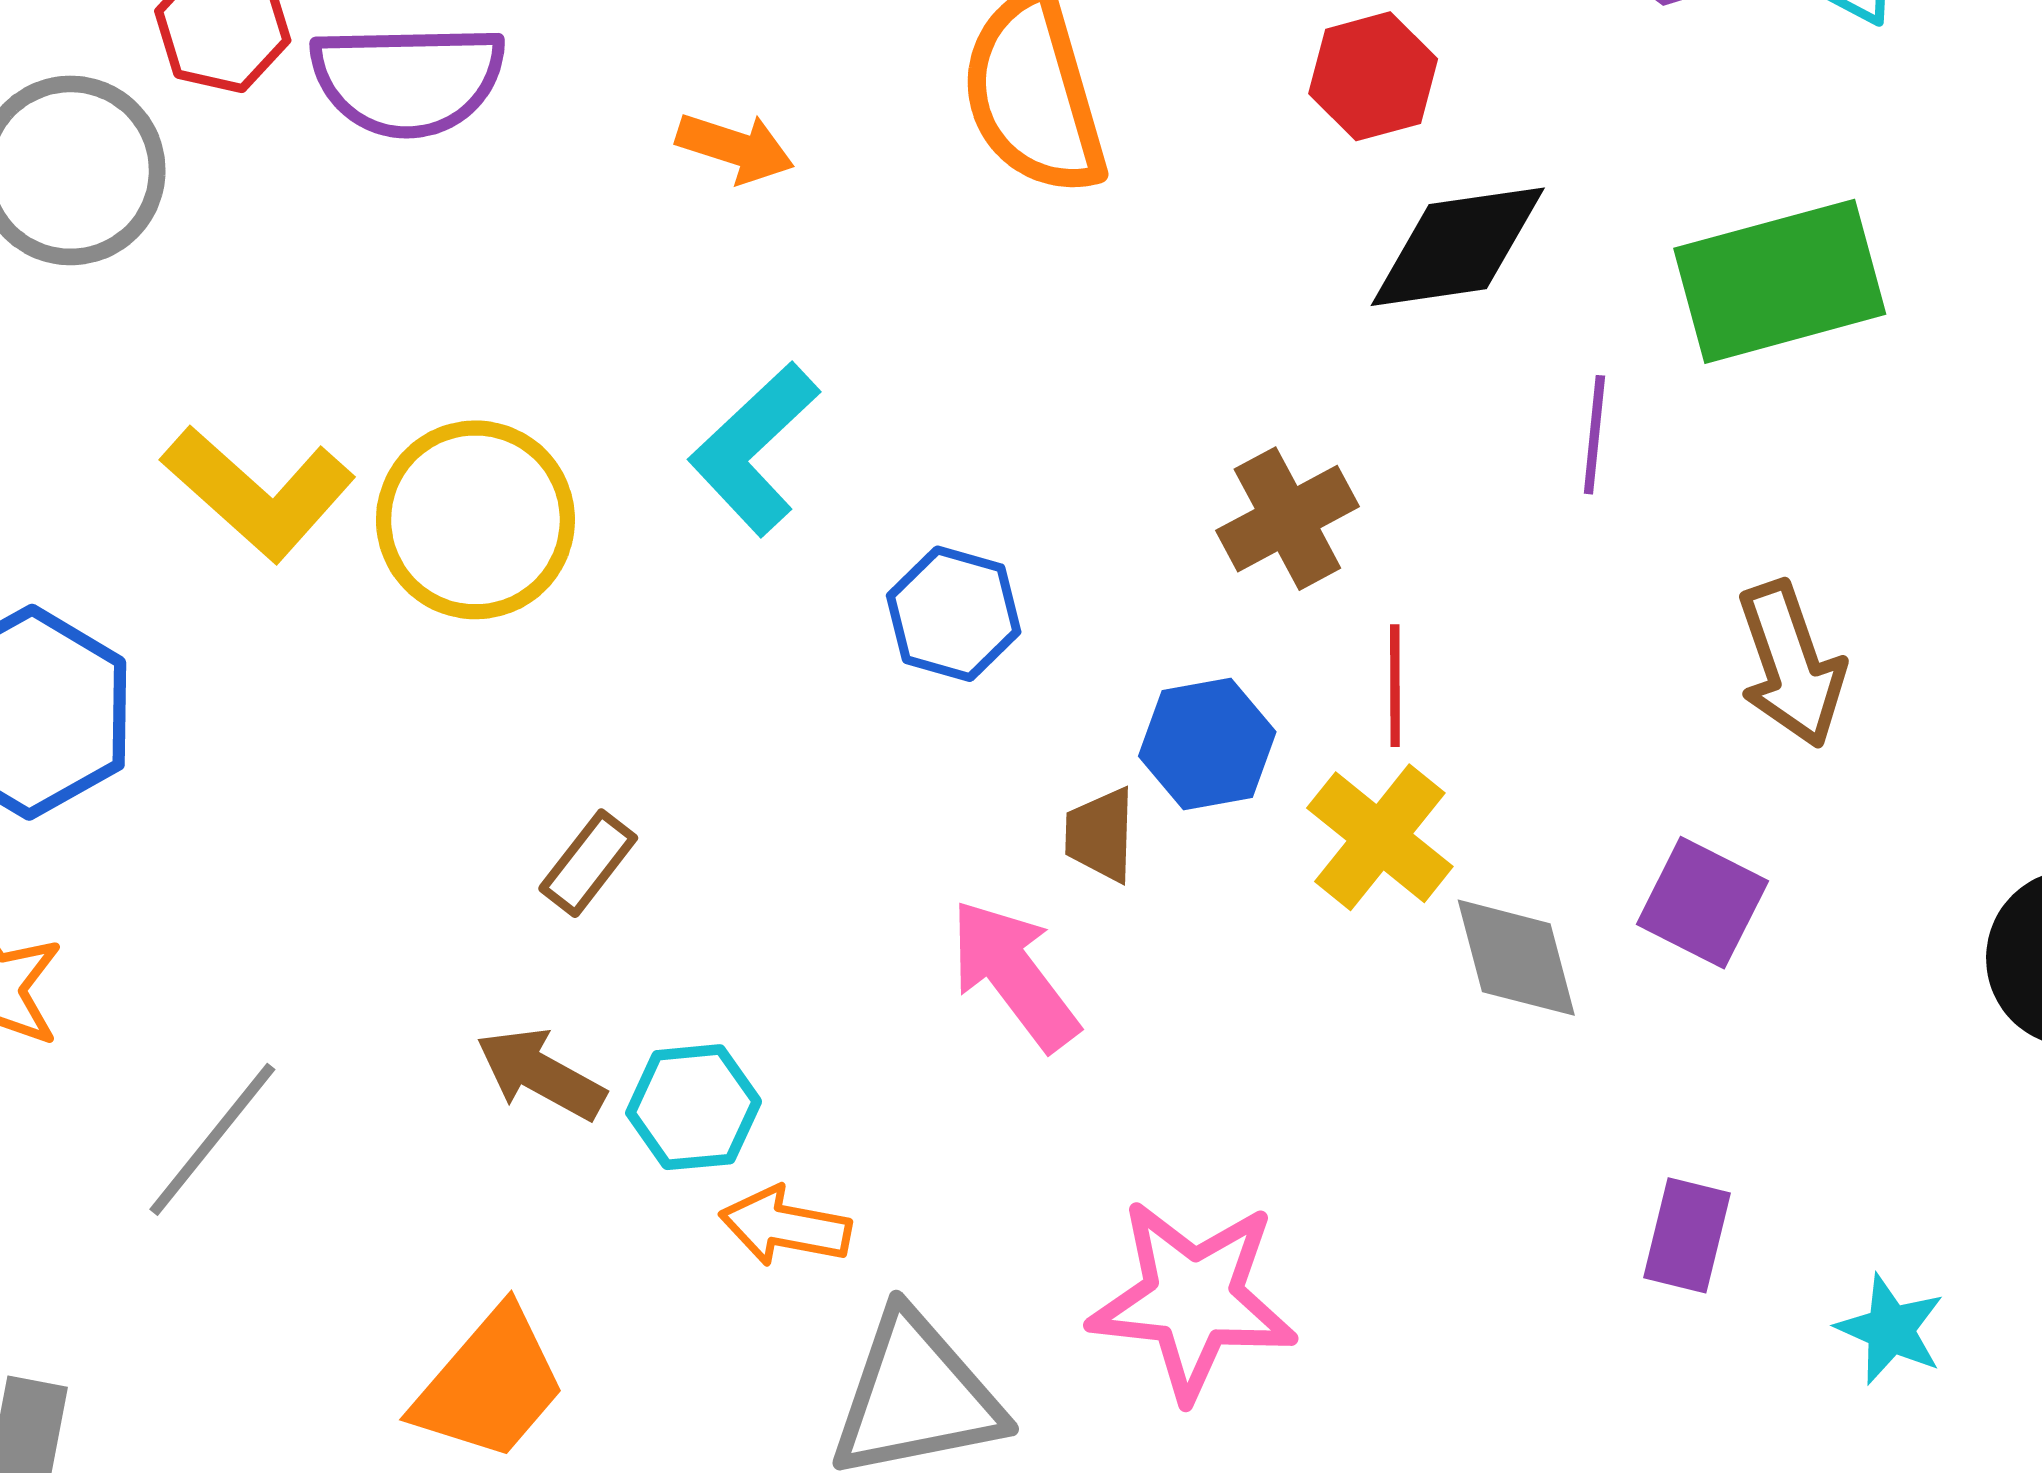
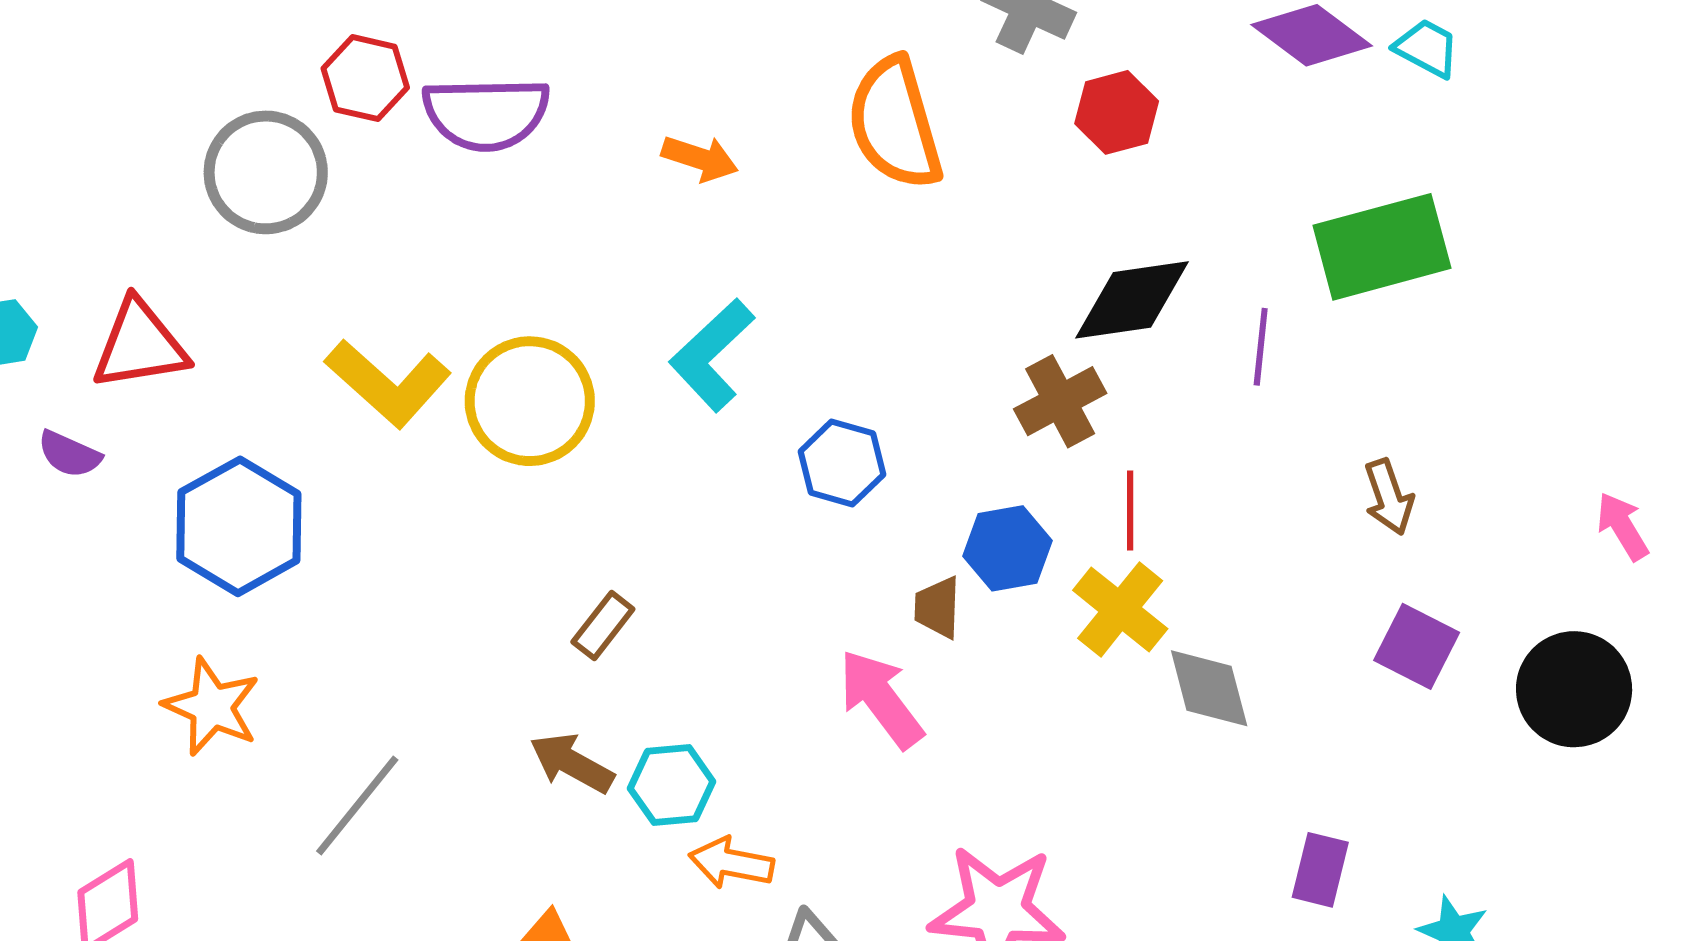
black diamond: (1458, 247) -> (1132, 300), moved
brown arrow: (1791, 664) -> (1389, 497), size x0.7
purple square: (1702, 903) -> (1417, 646), moved

